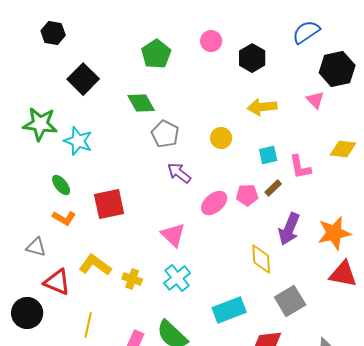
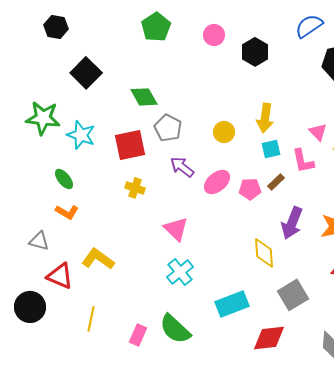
green pentagon: (156, 54) -> (156, 27), moved
pink triangle: (315, 100) -> (318, 132), moved
yellow arrow: (262, 107) -> (265, 118), moved, turned -76
pink ellipse: (214, 203) -> (217, 182), moved
red square: (109, 204) -> (130, 145), moved
yellow cross: (132, 279) -> (135, 188), moved

